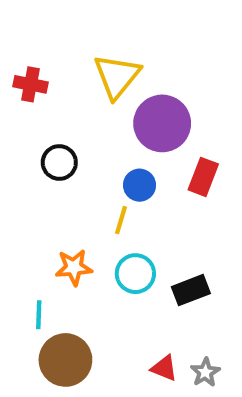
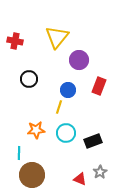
purple circle: (162, 123) -> (79, 60), size x0.7
gray star: (205, 372) -> (100, 172), moved

